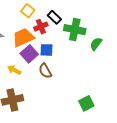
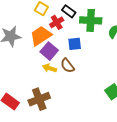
blue square: (46, 50) -> (75, 44), moved
yellow arrow: (14, 70) -> (50, 68), moved

